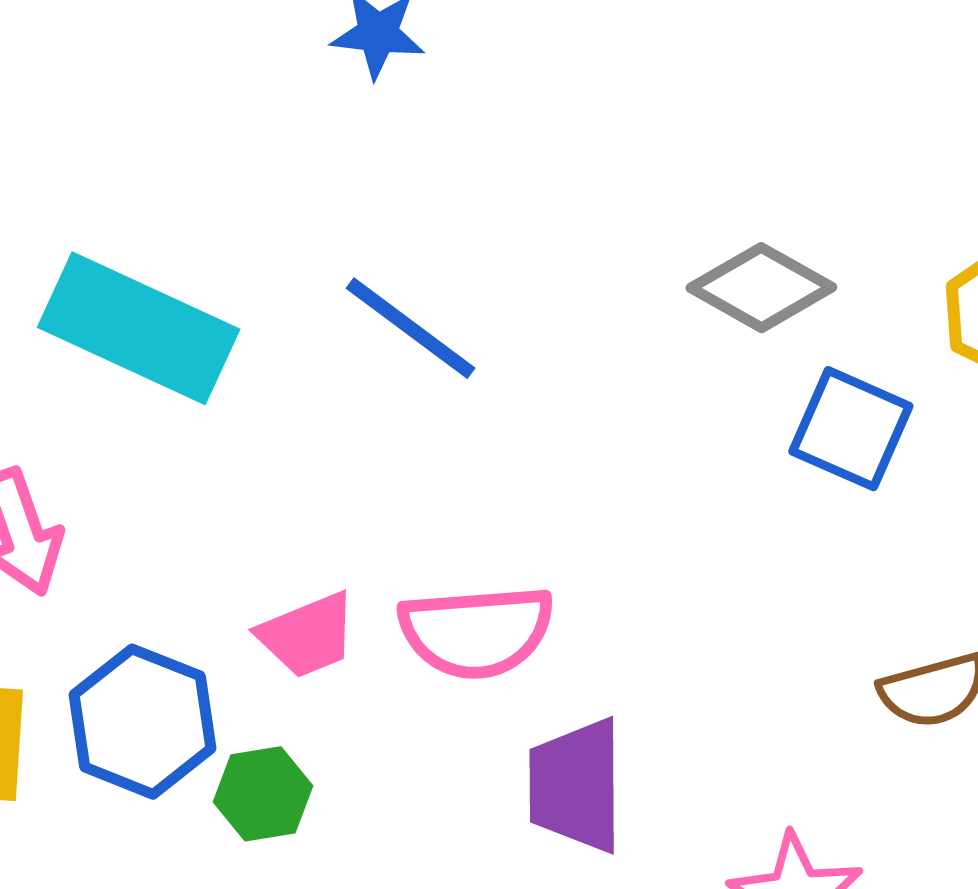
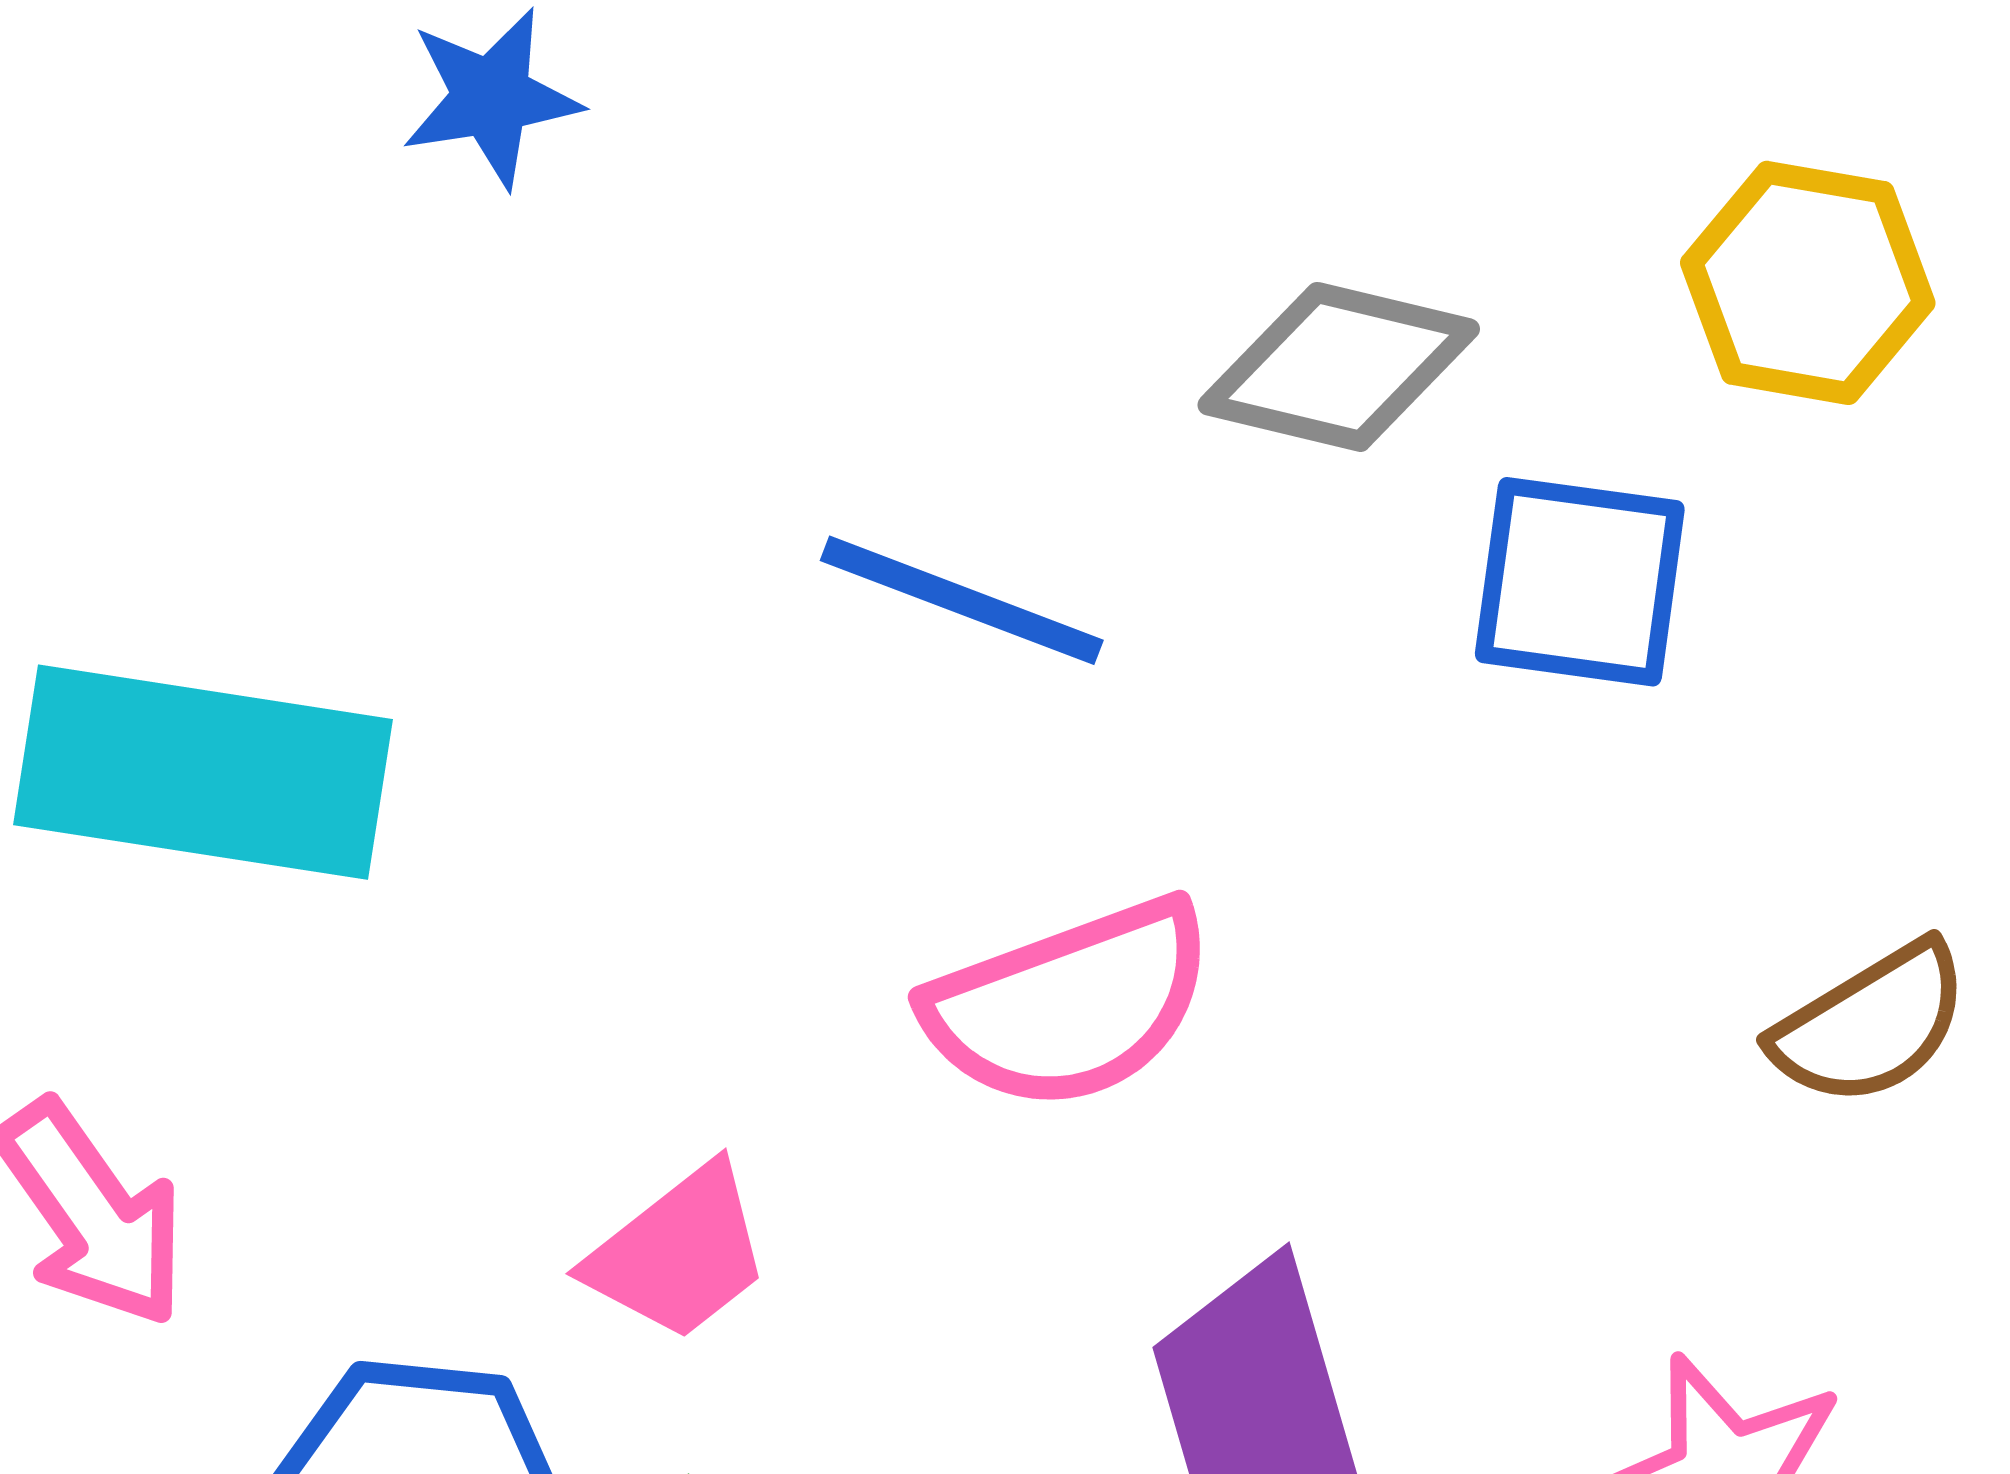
blue line: (411, 328) -> (962, 600), moved
pink semicircle: (476, 632) -> (1070, 1004), moved

